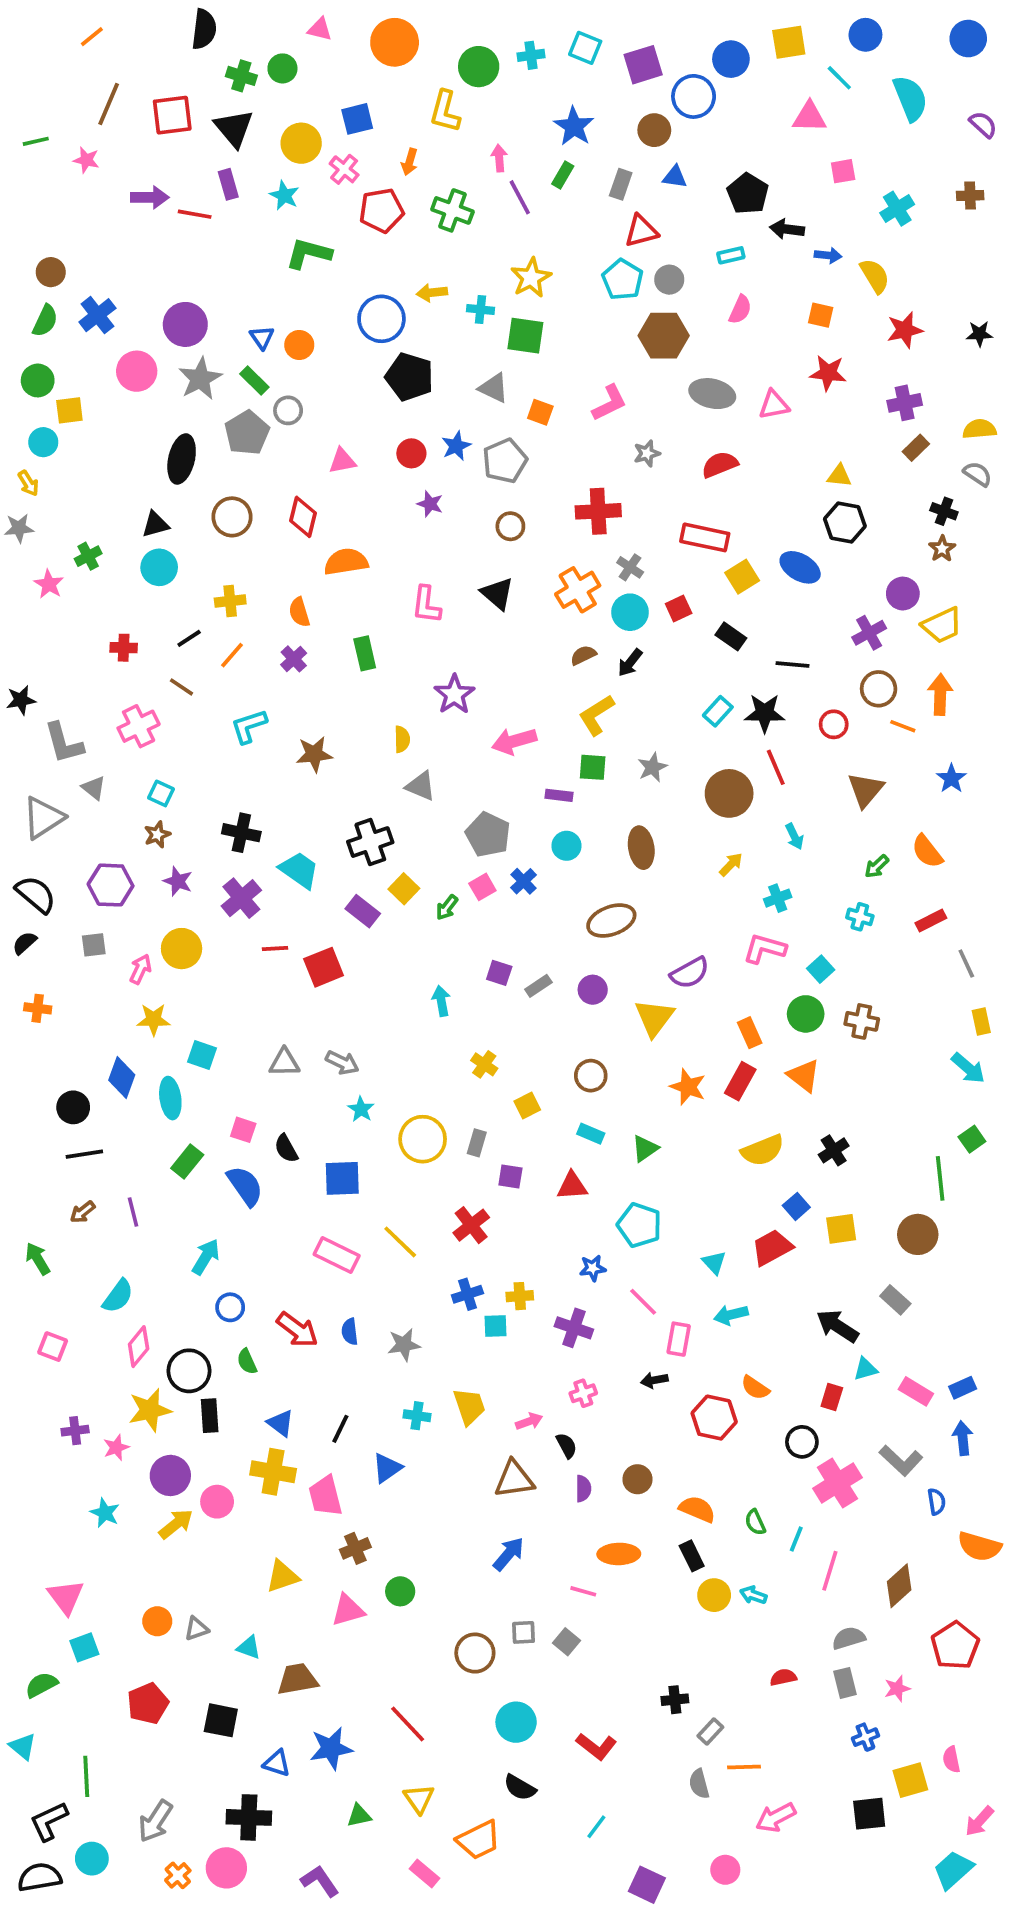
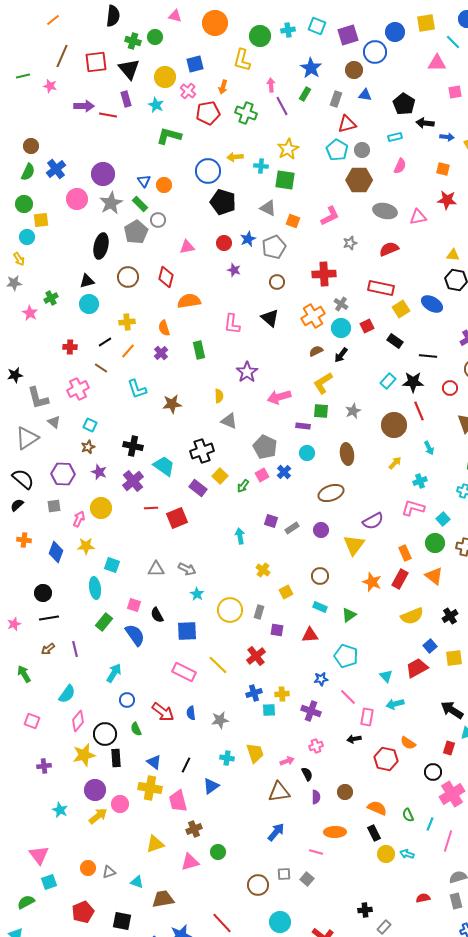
cyan L-shape: (249, 726) -> (137, 389), turned -90
blue diamond: (122, 1077) -> (56, 552), moved
pink star: (116, 1447) -> (14, 624), moved

